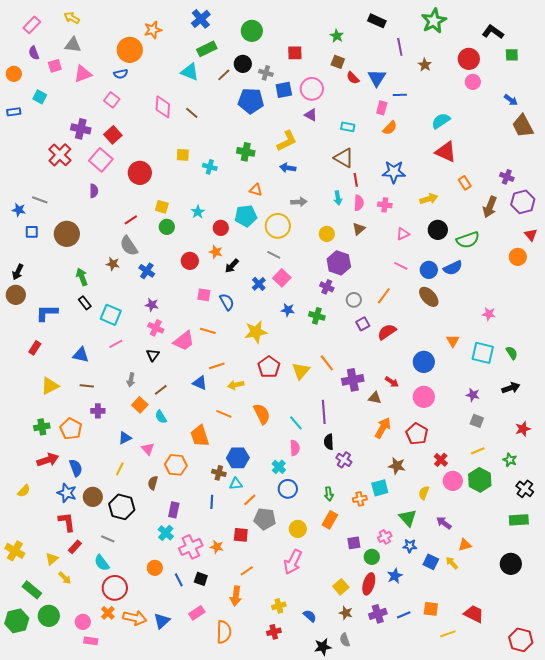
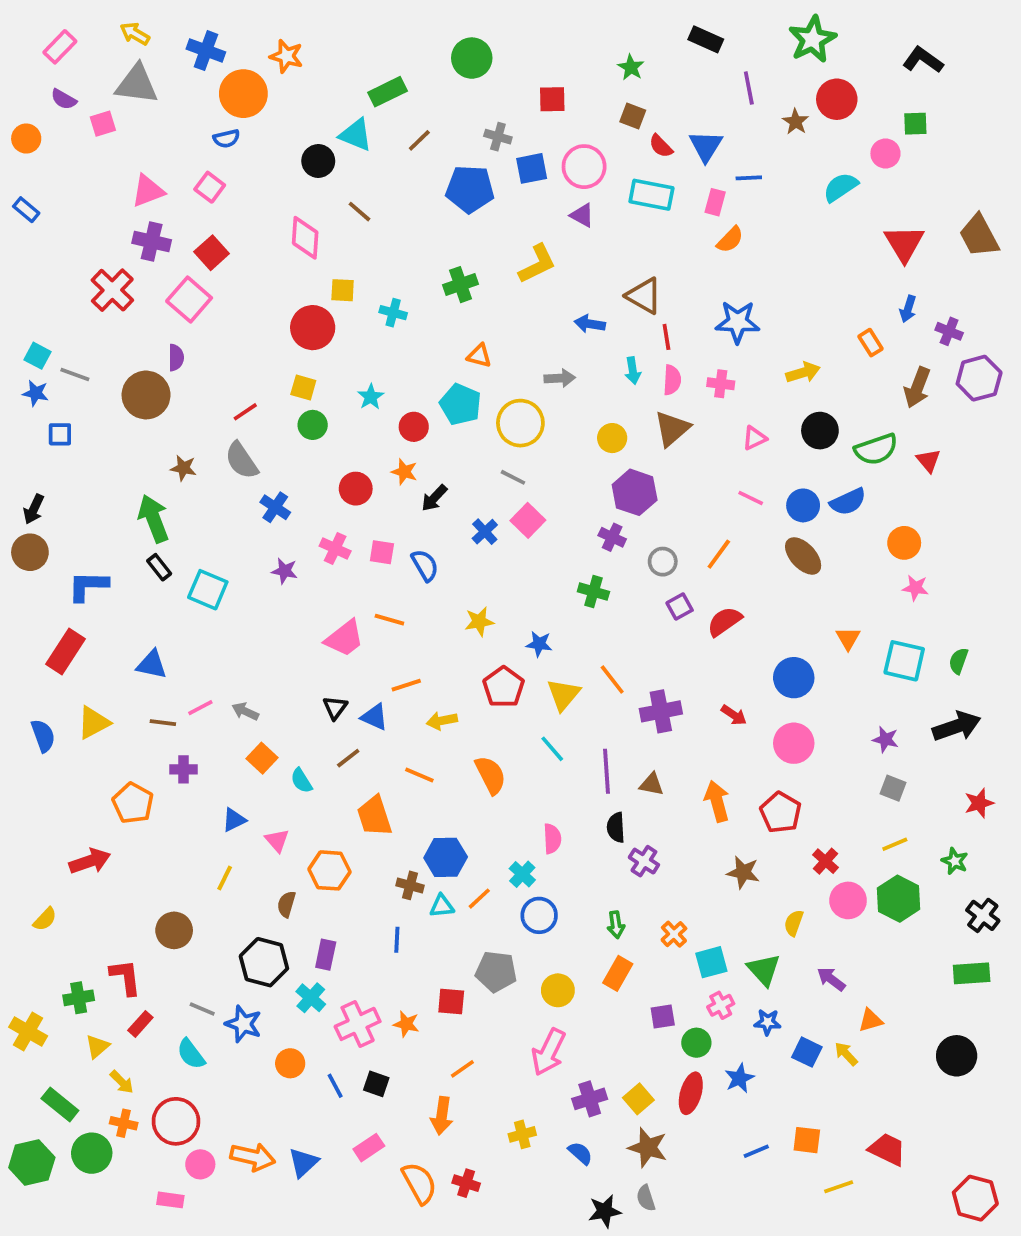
blue cross: (201, 19) -> (206, 51), moved, turned -30
orange star: (153, 30) -> (286, 56), turned 30
gray triangle: (73, 45) -> (137, 84), size x1.4
purple semicircle: (34, 53) -> (64, 99), turned -40
green square: (512, 55) -> (915, 124), moved
red circle: (469, 59) -> (837, 99), moved
black circle: (243, 64) -> (318, 161), moved
pink triangle: (83, 74) -> (148, 191), moved
cyan square: (40, 97) -> (37, 356), moved
blue arrow: (511, 100) -> (908, 309), moved, turned 72
pink diamond: (163, 107) -> (305, 238), moved
blue rectangle: (14, 112) -> (26, 210), turned 48
cyan semicircle: (441, 121) -> (841, 187), moved
cyan rectangle: (348, 127) -> (651, 195), moved, size x1.6
green cross: (246, 152) -> (461, 285), turned -30
red triangle: (446, 152) -> (904, 243), moved, turned 35
blue arrow: (288, 168) -> (590, 324), moved
red circle: (140, 173) -> (313, 328), moved
cyan pentagon: (246, 216) -> (461, 404), turned 30
brown triangle: (359, 229) -> (672, 429), size x1.5
brown circle: (67, 234) -> (146, 395), moved
red triangle: (531, 235) -> (929, 461), moved
orange circle: (518, 257) -> (904, 543), moved
brown star: (113, 264) -> (183, 468), moved
green arrow: (82, 277) -> (154, 519), size x1.4
blue star: (288, 310) -> (539, 644), moved
pink cross: (156, 328) -> (335, 548), moved
yellow star: (256, 332) -> (479, 622), size x0.7
pink line: (116, 344) -> (200, 708), moved
red rectangle: (35, 348) -> (66, 651), size x1.6
green semicircle: (512, 353) -> (958, 661), turned -128
black triangle: (153, 355) -> (335, 708), moved
gray arrow: (131, 380) -> (245, 711), turned 104
black arrow: (511, 388) -> (957, 726), size x1.4
brown line: (161, 390) -> (348, 758), moved
brown triangle: (375, 398) -> (651, 784), moved
cyan line: (296, 423) -> (552, 749), moved
green cross: (42, 427) -> (79, 998), moved
orange arrow: (383, 428) -> (717, 801), turned -45
blue semicircle: (76, 468) -> (43, 736), moved
cyan square: (380, 488) -> (711, 962), moved
blue star: (67, 493) -> (243, 1024), moved
orange cross: (360, 499) -> (674, 934), turned -32
orange line: (250, 500) -> (479, 899), moved
black hexagon: (122, 507) -> (264, 962), moved
red circle: (115, 588) -> (176, 1121), moved
orange cross: (108, 613) -> (124, 1123), moved, turned -32
brown star: (346, 613) -> (648, 1148), size x1.5
purple cross: (378, 614) -> (590, 1099), moved
pink circle: (83, 622) -> (200, 1164), moved
orange semicircle: (224, 632) -> (419, 1183), turned -30
red cross: (274, 632) -> (466, 1183), moved, turned 32

